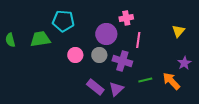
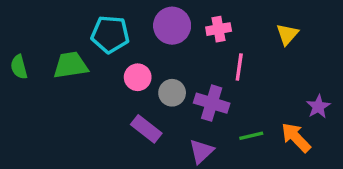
yellow triangle: (178, 31) -> (287, 34), moved
purple circle: (106, 34) -> (172, 26), moved
pink circle: (75, 55) -> (138, 77), moved
purple rectangle: (95, 87) -> (146, 129), moved

